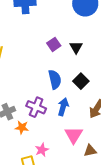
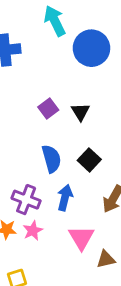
pink star: (42, 150) -> (33, 231), moved

